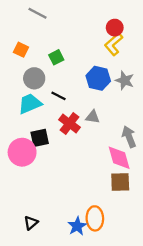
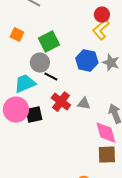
green square: (56, 57) -> (49, 42), size x1.5
gray circle: (34, 78) -> (40, 63), moved
gray triangle: (93, 117) -> (84, 104), moved
pink circle: (22, 152) -> (16, 110), moved

